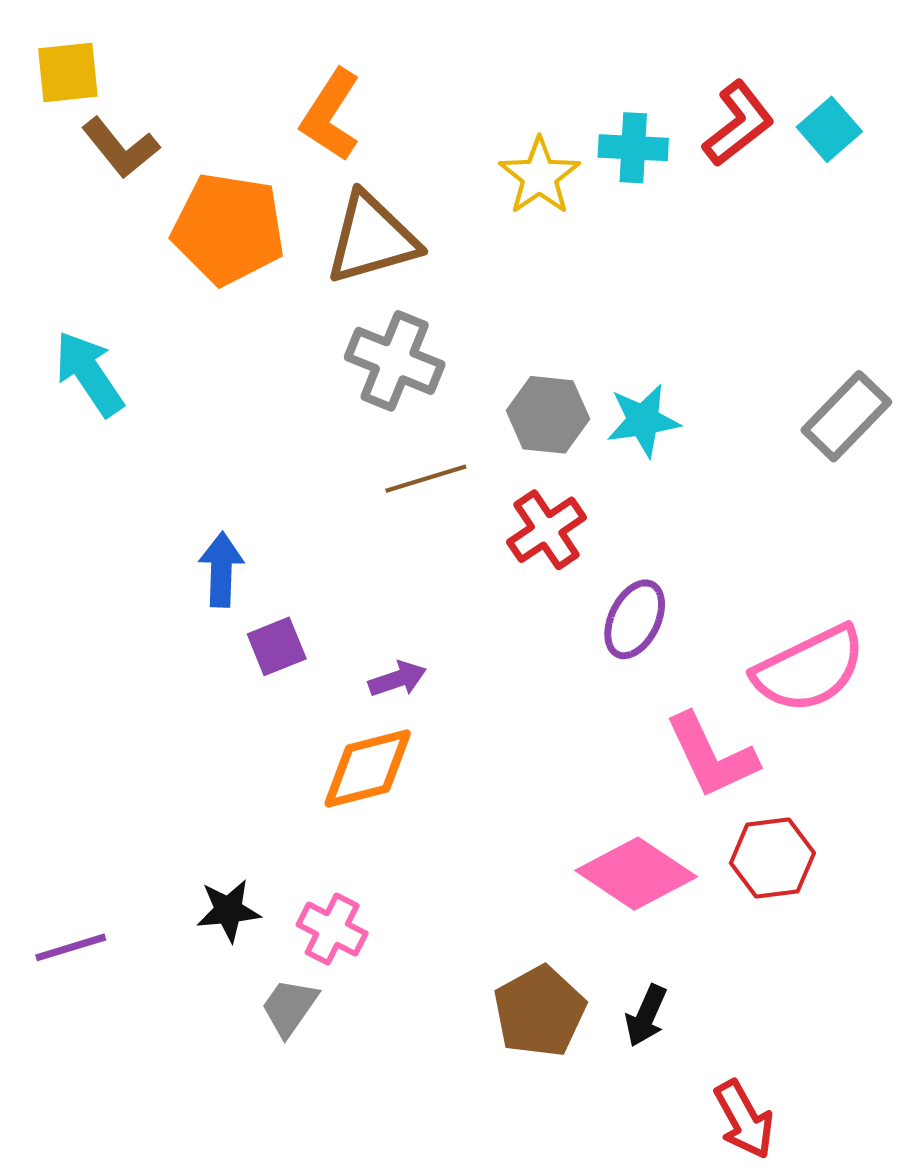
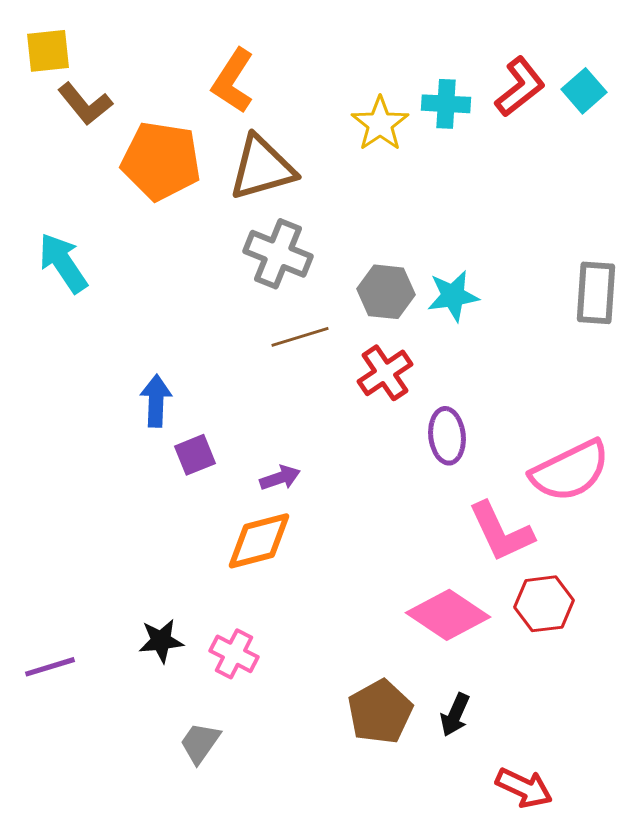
gray rectangle: (846, 416) -> (596, 293), turned -40
purple ellipse: (635, 619) -> (447, 436), turned -32
gray trapezoid: (289, 1007) -> (200, 743), moved
red arrow: (744, 1119) -> (524, 788), turned -36

